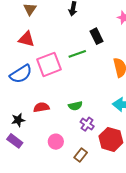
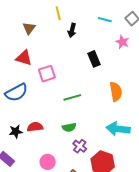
green line: (77, 54) -> (72, 97), moved
pink square: (49, 64) -> (47, 74), moved, size x0.7
black star: (18, 120) -> (16, 132), moved

